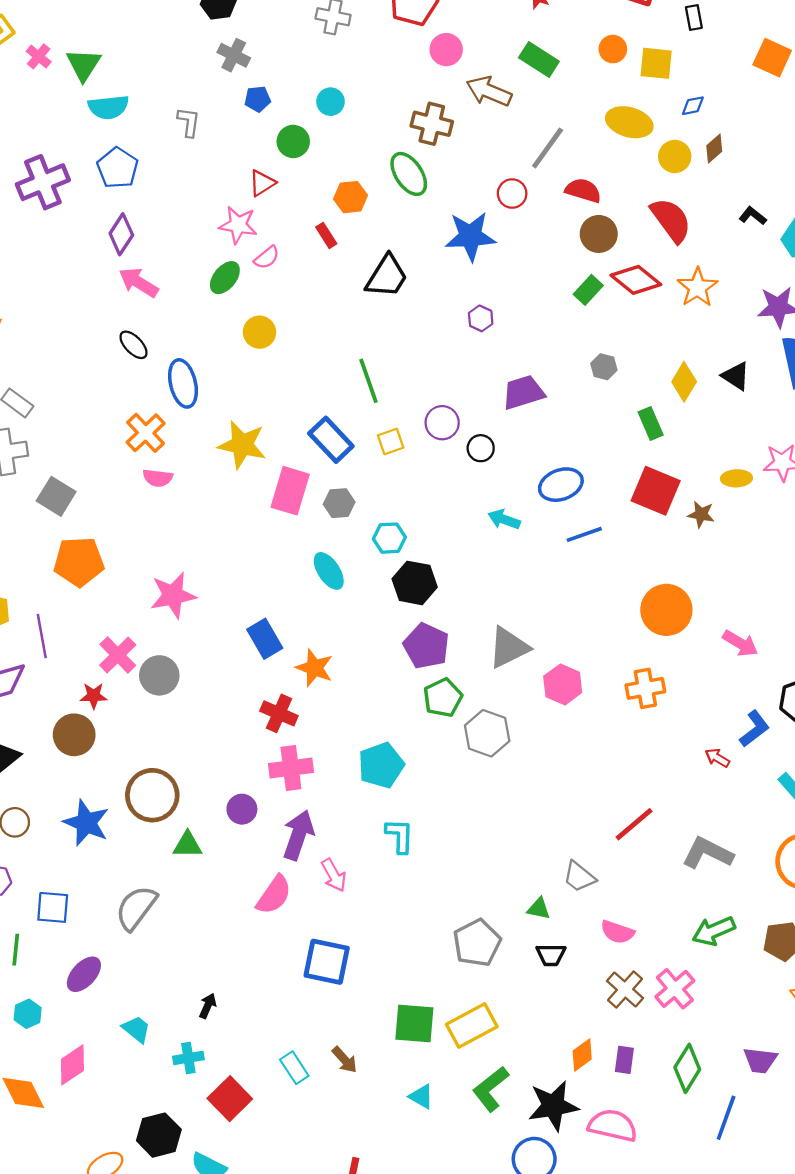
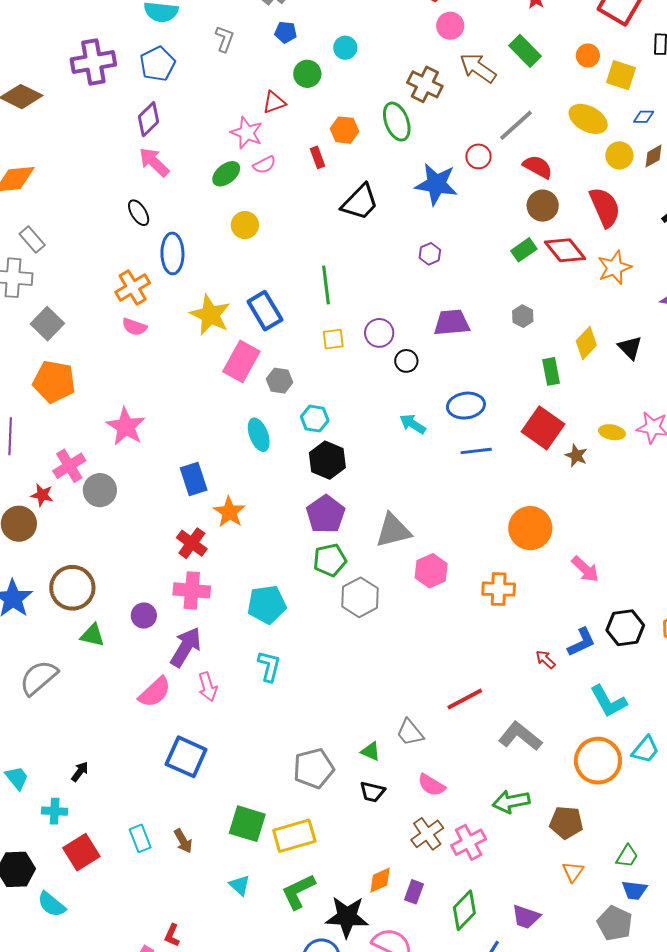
blue rectangle: (331, 440) -> (265, 311), moved
pink star: (173, 595) -> (126, 427), turned 30

